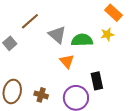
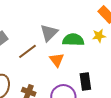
brown line: (30, 21) -> (28, 51), moved
gray triangle: (57, 35) -> (49, 33), turned 30

